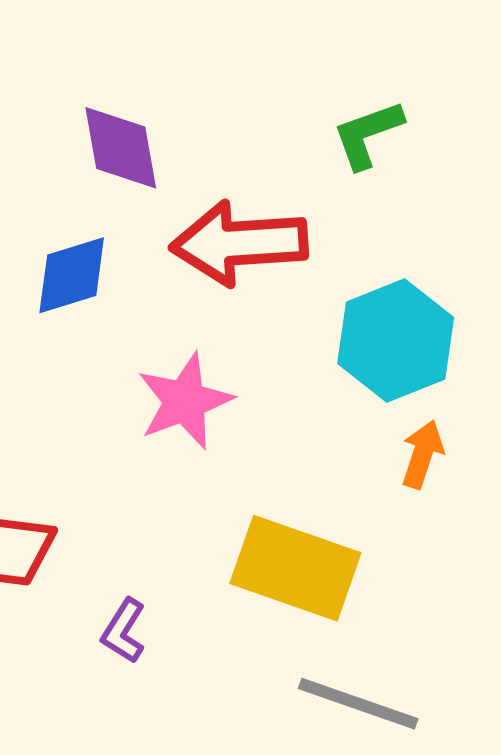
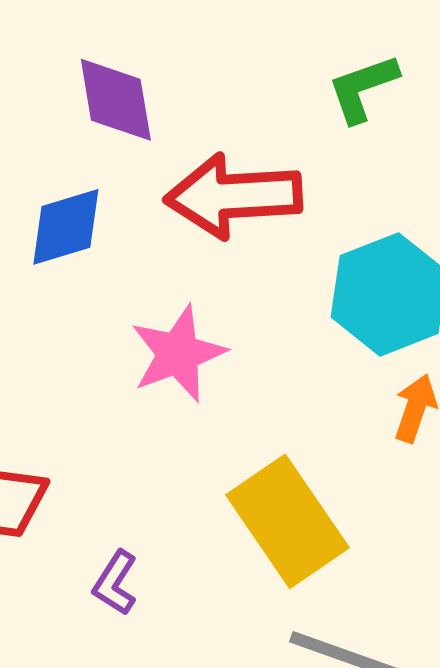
yellow rectangle: (295, 568) -> (287, 521), turned 36

